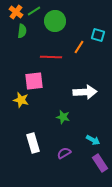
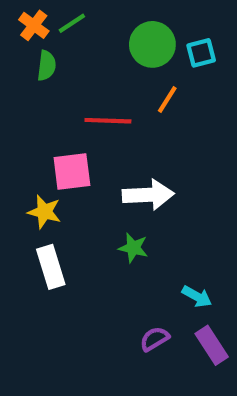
green circle: (55, 21) -> (152, 44), moved
cyan square: (98, 35) -> (201, 53), moved, turned -32
white arrow: (85, 92) -> (148, 195), moved
white rectangle: (33, 143) -> (51, 267), moved
purple semicircle: (64, 153) -> (155, 339), moved

